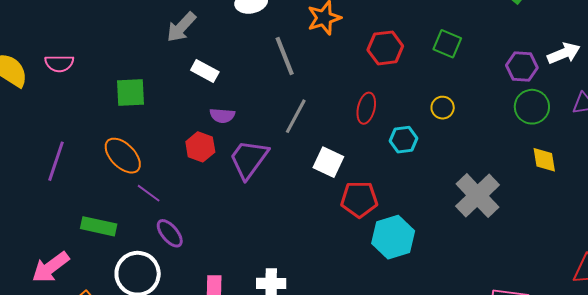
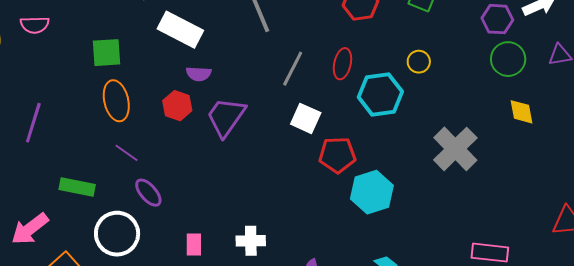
white rectangle: (205, 71) -> (180, 30), size x1.6
gray line: (296, 116) -> (293, 69), moved
cyan hexagon: (404, 140) -> (380, 94), size x1.6
orange ellipse: (123, 156) -> (116, 101), moved, turned 33

